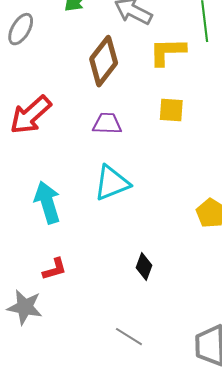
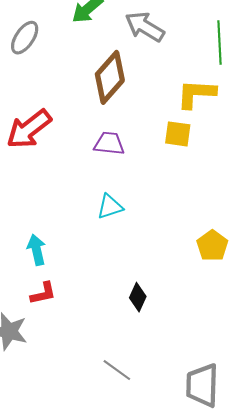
yellow L-shape: (167, 52) -> (196, 94), moved
cyan triangle: (112, 183) -> (110, 207), size x0.7
cyan arrow: (47, 202) -> (36, 250), moved, size x0.7

